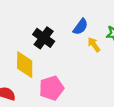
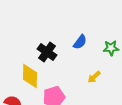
yellow arrow: (94, 45) -> (94, 77), moved, turned -96

